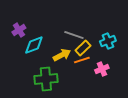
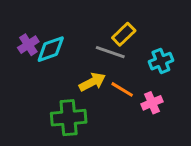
cyan diamond: (34, 45) -> (51, 49), moved
yellow rectangle: (83, 48) -> (124, 34), moved
orange line: (82, 60) -> (122, 89), turned 49

